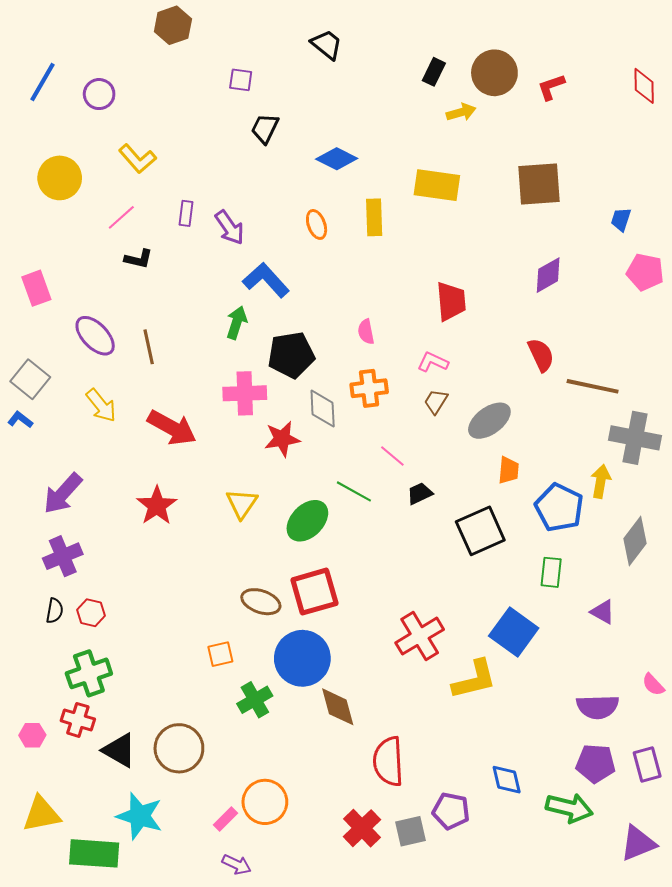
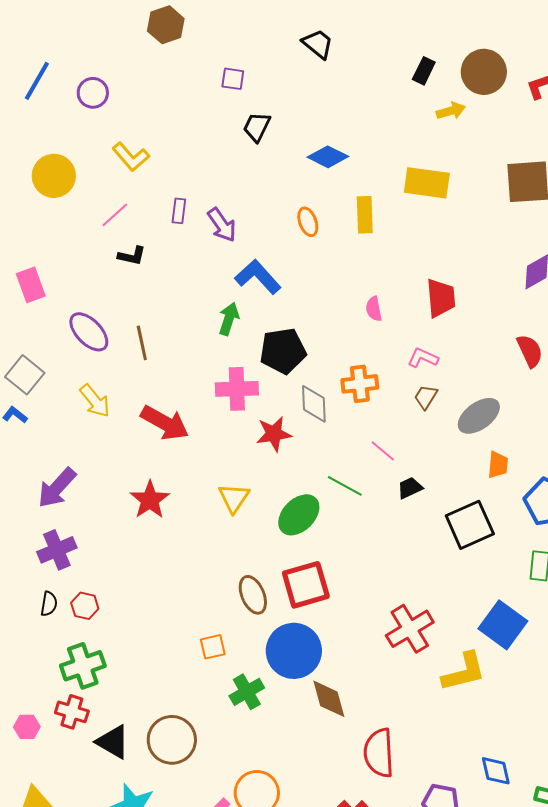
pink semicircle: (366, 332) -> (374, 309), moved
brown ellipse: (261, 602) -> (253, 595), turned 48

